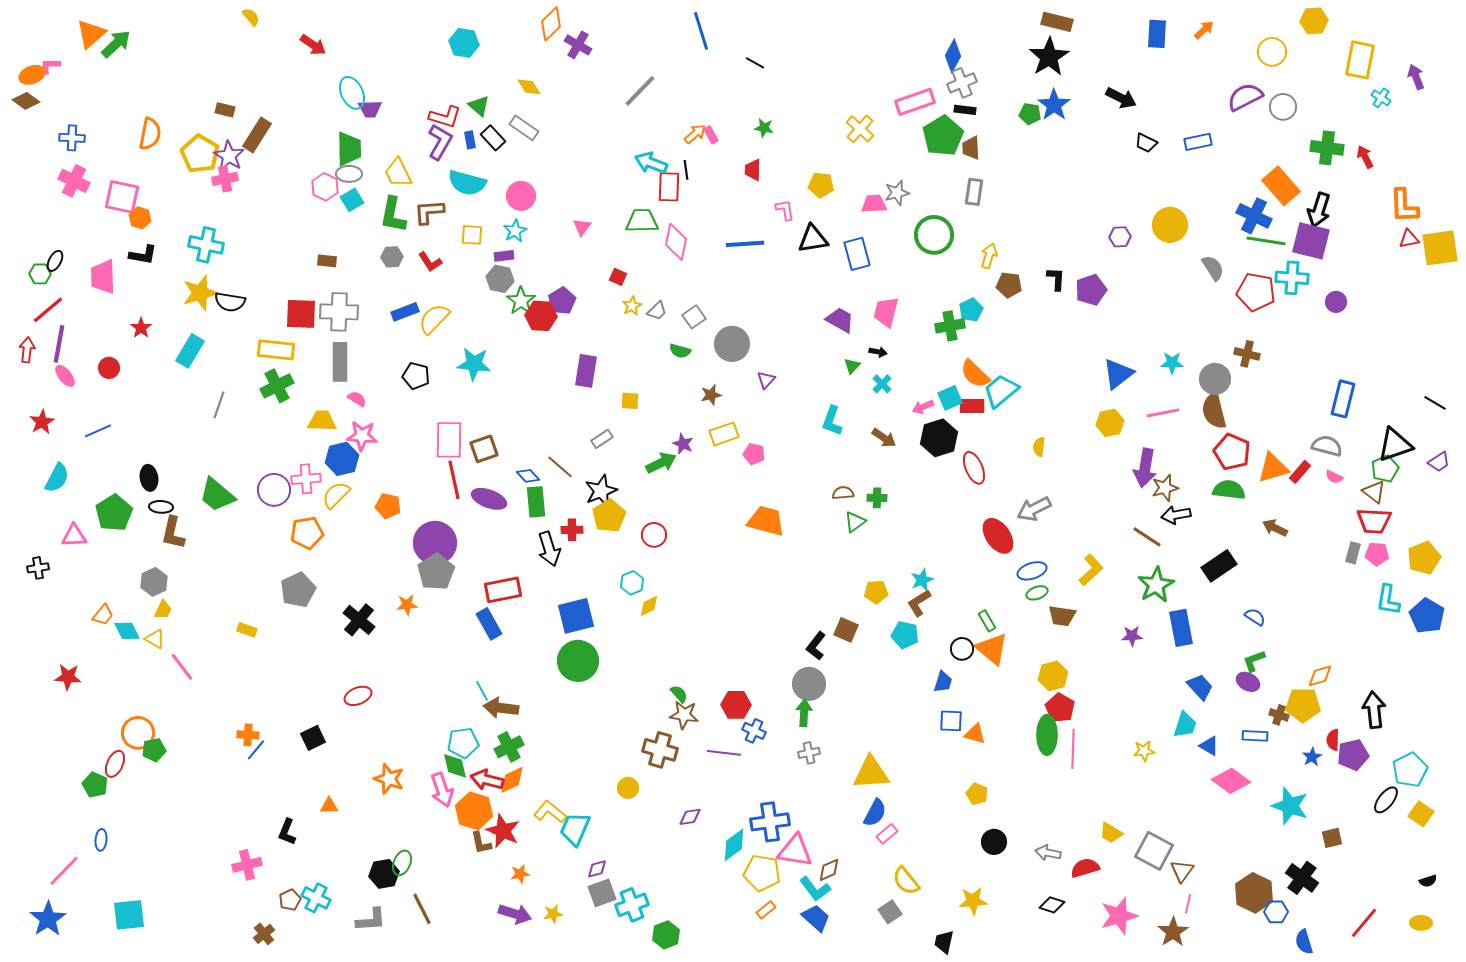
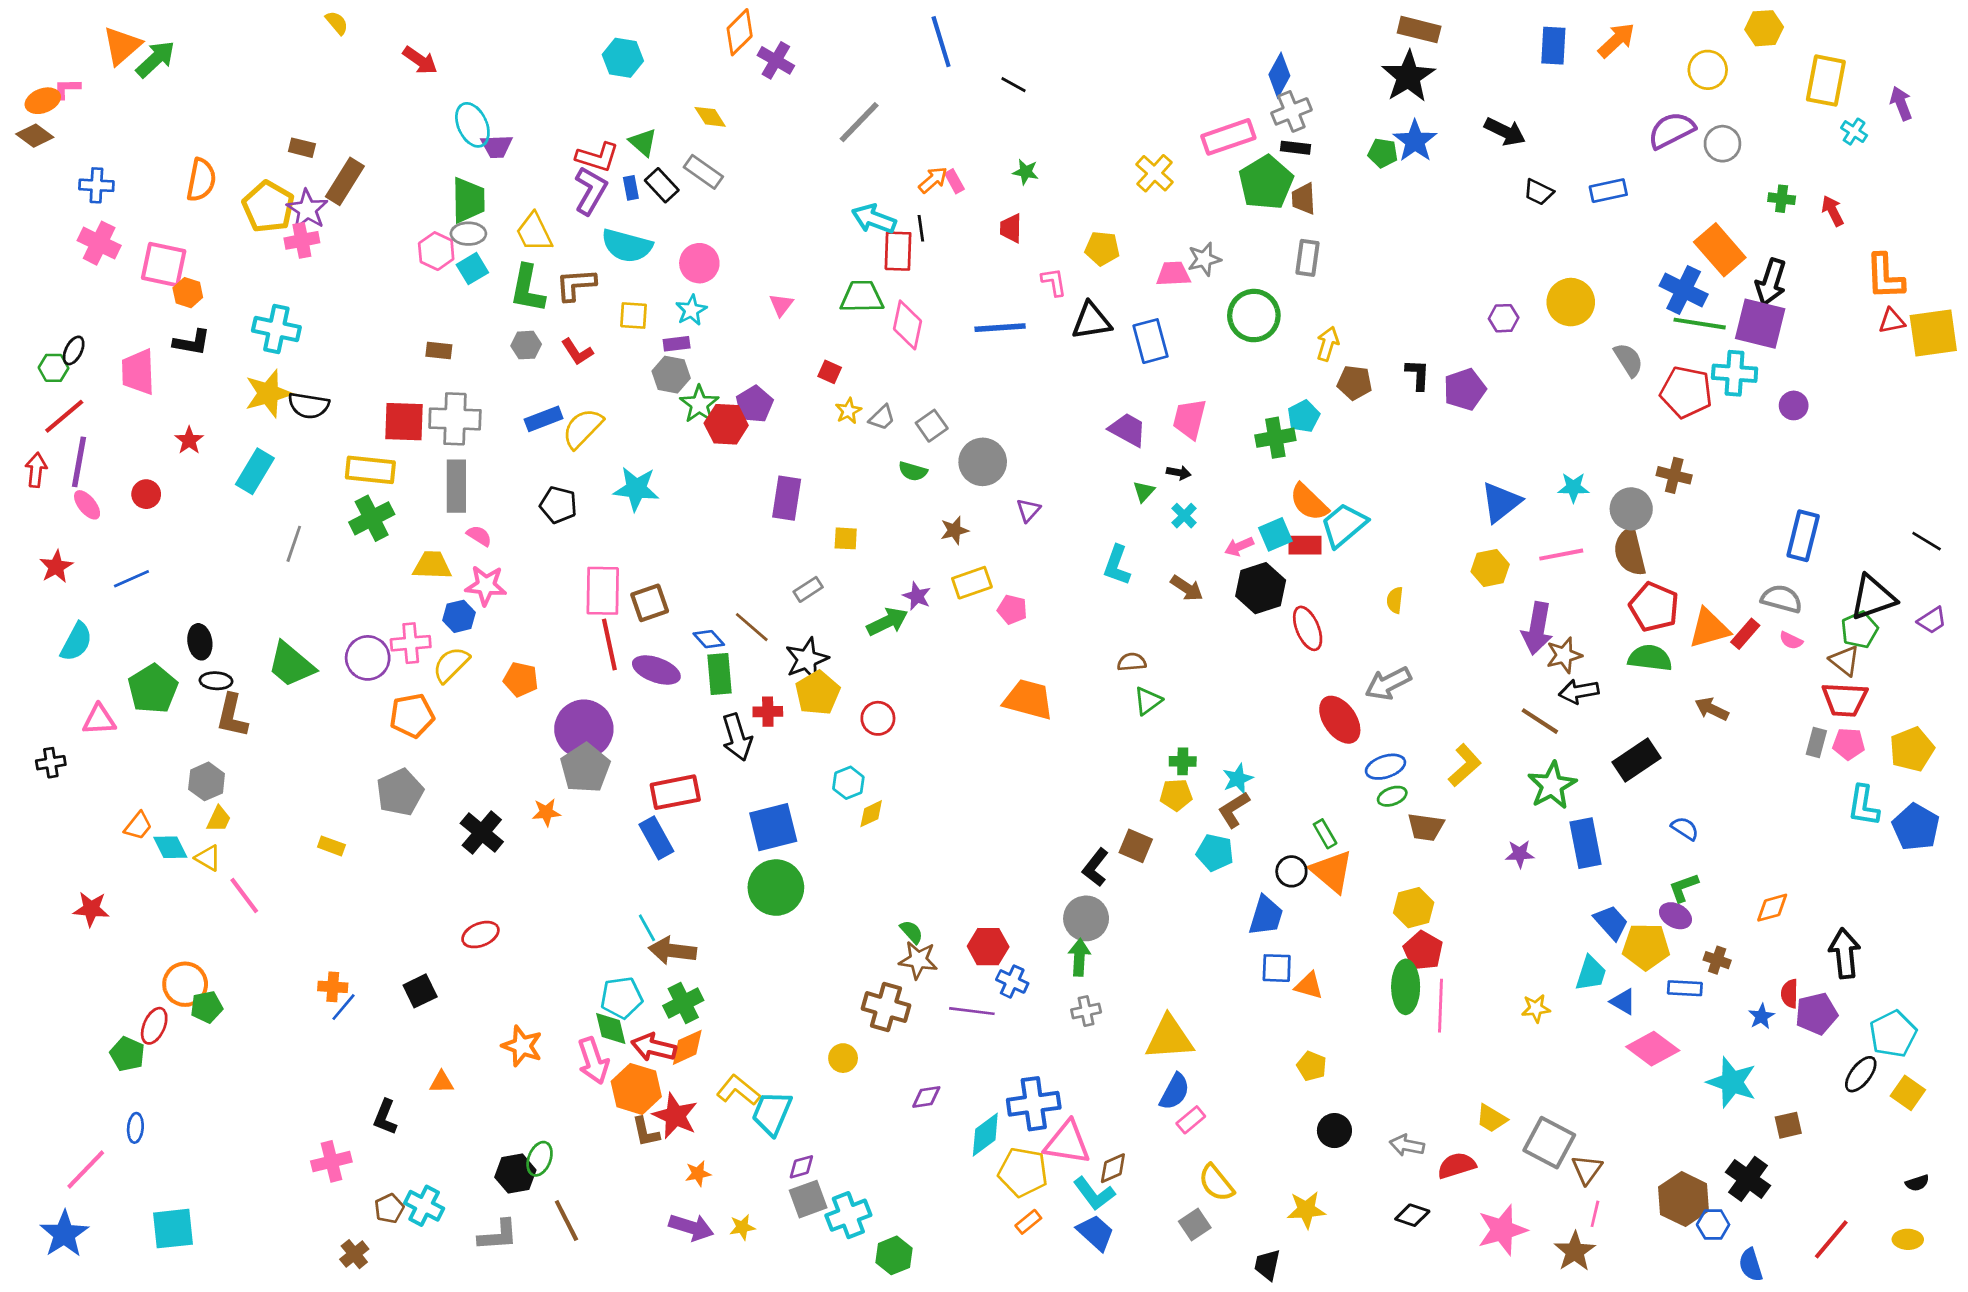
orange arrow: (1204, 30) -> (1616, 40), size x1.4
green cross: (1327, 148) -> (1782, 199), size x0.6
blue hexagon: (342, 459) -> (459, 616), size x0.7
green cross: (877, 498) -> (1183, 761), moved
blue trapezoid: (943, 682) -> (1266, 916), size x1.4
yellow pentagon: (1303, 705) -> (1646, 947), moved

